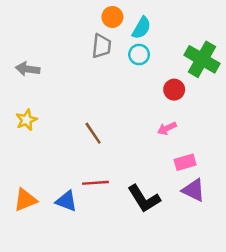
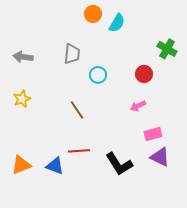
gray trapezoid: (101, 46) -> (72, 54), moved
cyan circle: (139, 54) -> (98, 75), moved
green cross: (202, 59) -> (167, 49), size x0.7

